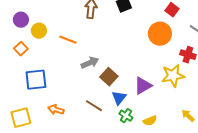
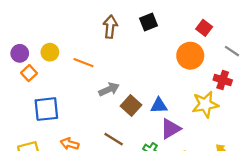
purple circle: (21, 20) -> (20, 53), moved
purple triangle: (143, 86) -> (170, 129), moved
blue triangle: (119, 98) -> (159, 106), moved, turned 49

